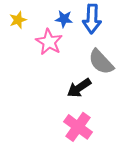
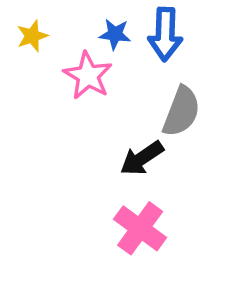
gray semicircle: (101, 62) -> (181, 111), turned -116

